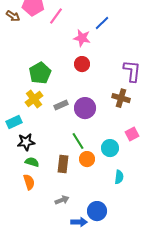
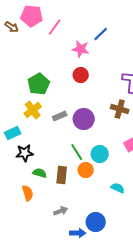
cyan circle: (110, 148) -> (100, 154), moved
green semicircle: (32, 162) -> (40, 173), moved
cyan semicircle: (119, 177) -> (118, 188), turned -72

